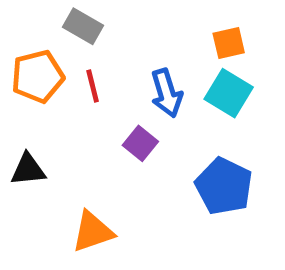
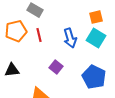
purple square: (140, 143) -> (56, 67), moved

